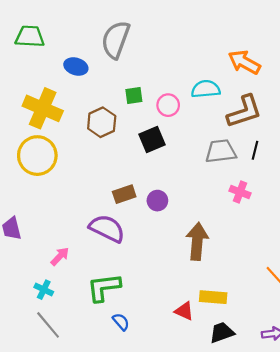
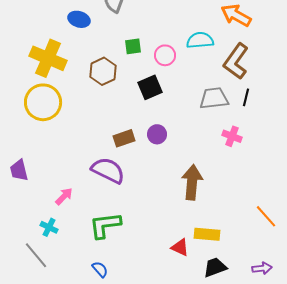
brown L-shape: (244, 112) -> (236, 61), turned 144
purple circle: (157, 201) -> (157, 134), moved
blue semicircle: (121, 322) -> (100, 269), moved
gray line: (48, 325) -> (36, 255), moved

